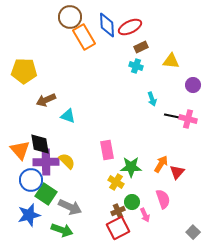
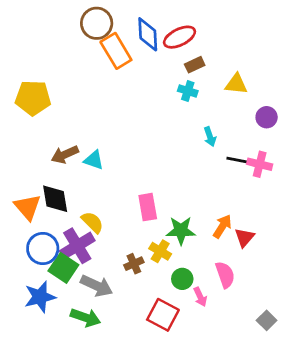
brown arrow: (46, 100) -> (65, 155), moved
purple cross: (46, 162) -> (77, 246), moved, turned -30
brown cross: (118, 211) -> (134, 264), moved
red square: (118, 228) -> (163, 315), turned -35

